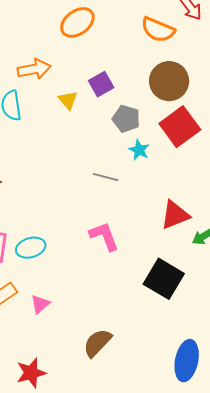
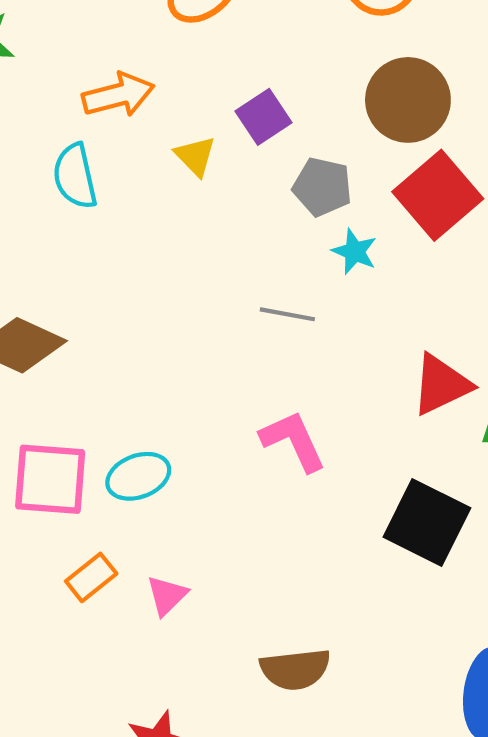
brown semicircle: (97, 343) -> (295, 669), turned -136

